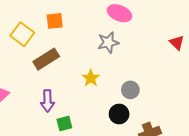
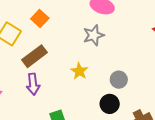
orange square: (55, 21) -> (40, 18), turned -36
purple arrow: (47, 101) -> (33, 84), moved

